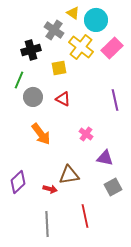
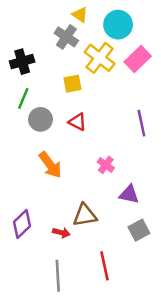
yellow triangle: (73, 13) -> (80, 15), moved
black cross: (31, 50) -> (22, 62), moved

